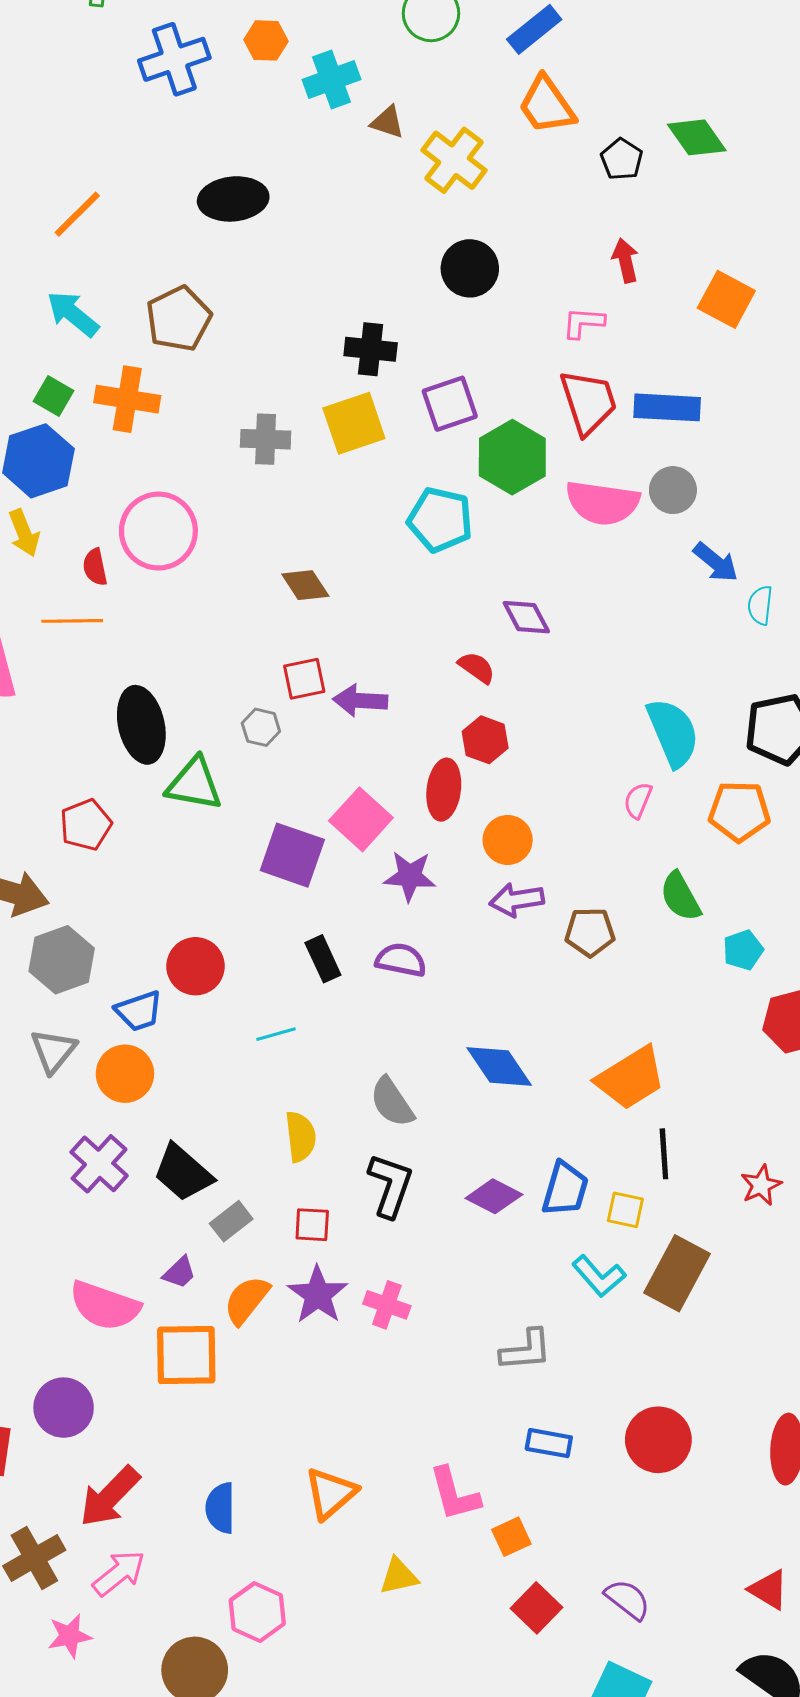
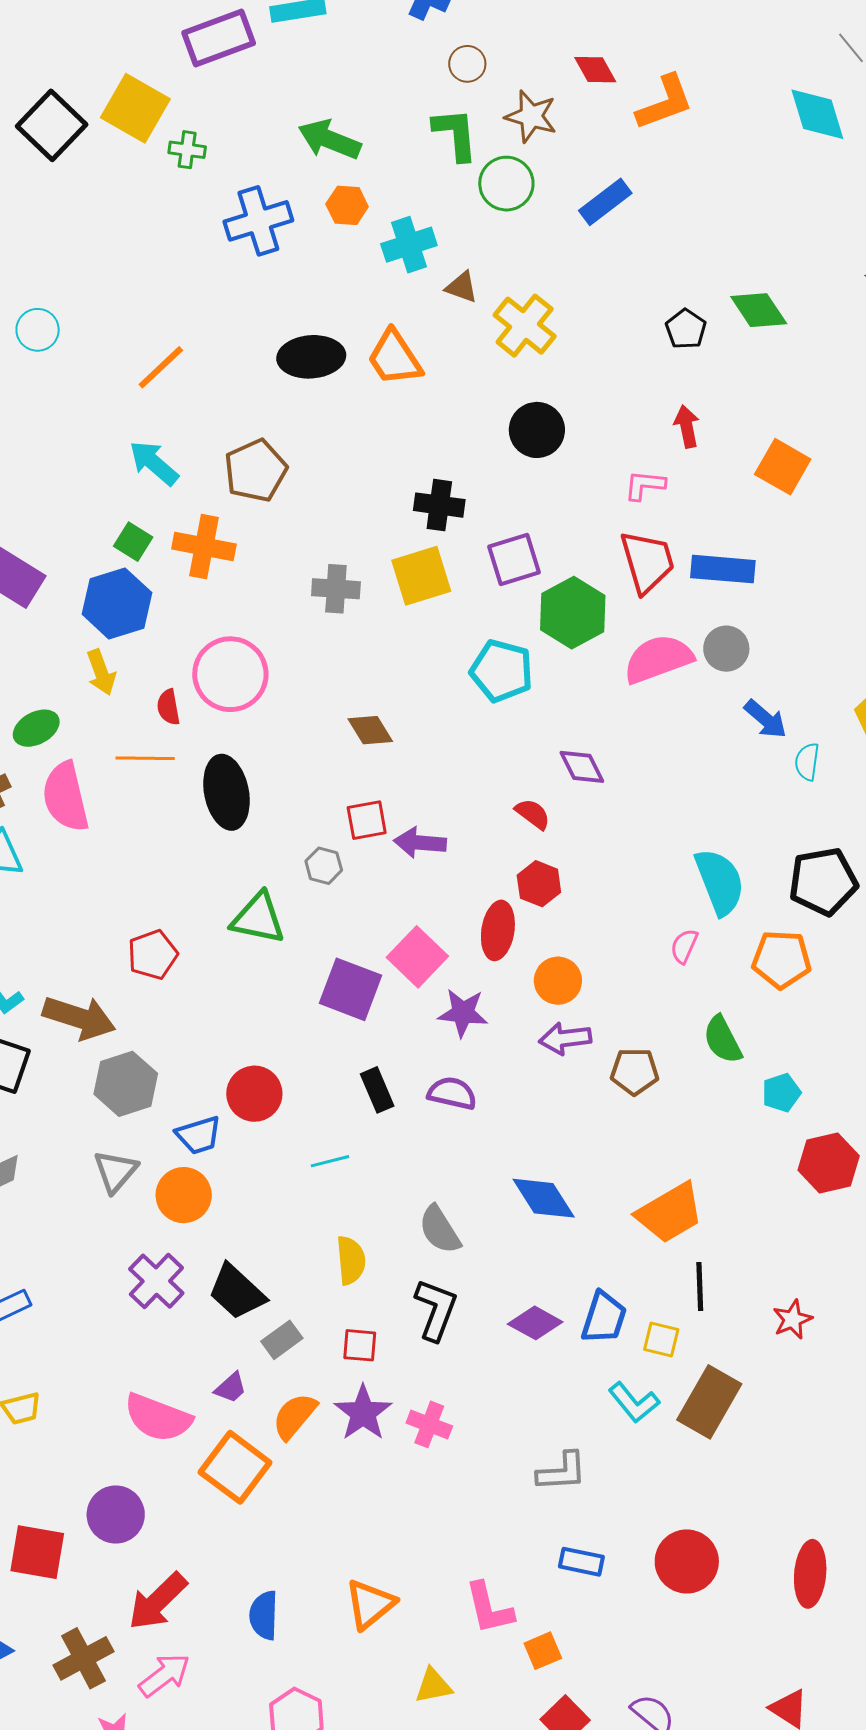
orange trapezoid: (547, 105) -> (394, 358), moved
pink semicircle: (602, 503) -> (658, 659), turned 150
black ellipse: (141, 725) -> (227, 792), moved
orange square: (186, 1355) -> (235, 1467), turned 36

